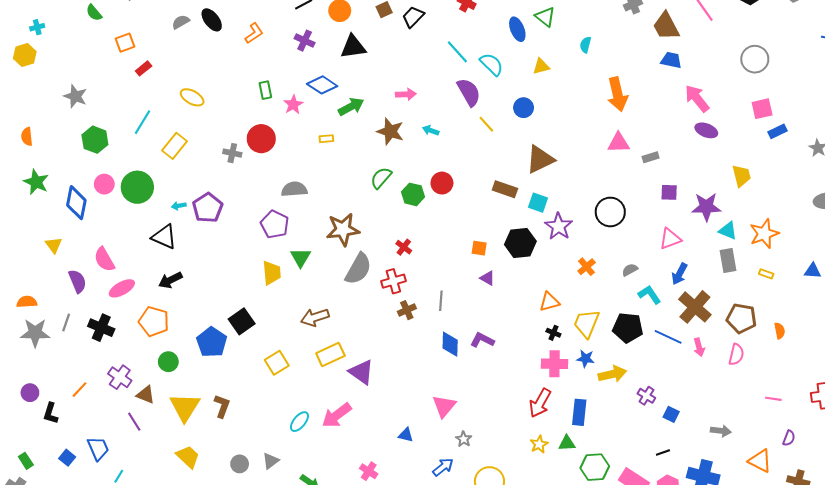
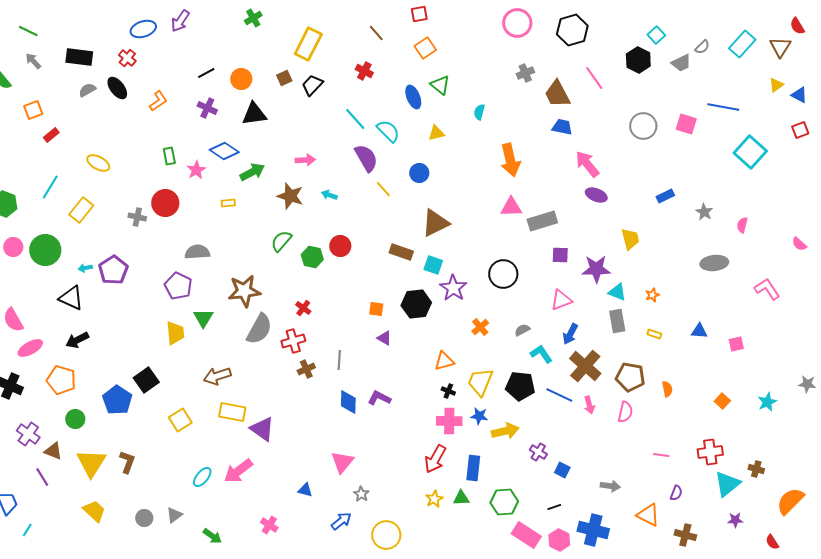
pink square: (762, 109) -> (686, 124), moved, turned 30
gray rectangle: (651, 157) -> (542, 221), size x1.8
orange star: (764, 234) -> (652, 295), size x0.5
yellow rectangle: (330, 354) -> (232, 412), turned 36
green hexagon: (595, 467) -> (504, 502), moved

